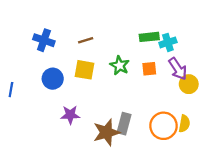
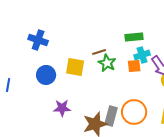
brown line: (86, 40) -> (99, 52), moved
cyan cross: (168, 42) -> (142, 55), moved
orange circle: (164, 126) -> (134, 112), moved

